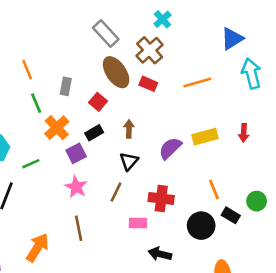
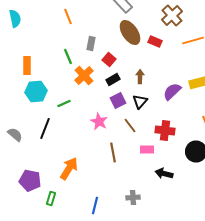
brown cross: (150, 50) -> (172, 16), moved
orange line: (27, 70) -> (68, 16), moved
red square: (98, 102) -> (109, 60), moved
purple square: (76, 153) -> (118, 100), moved
brown line: (116, 192) -> (130, 126), turned -63
brown line: (79, 228) -> (113, 152), moved

